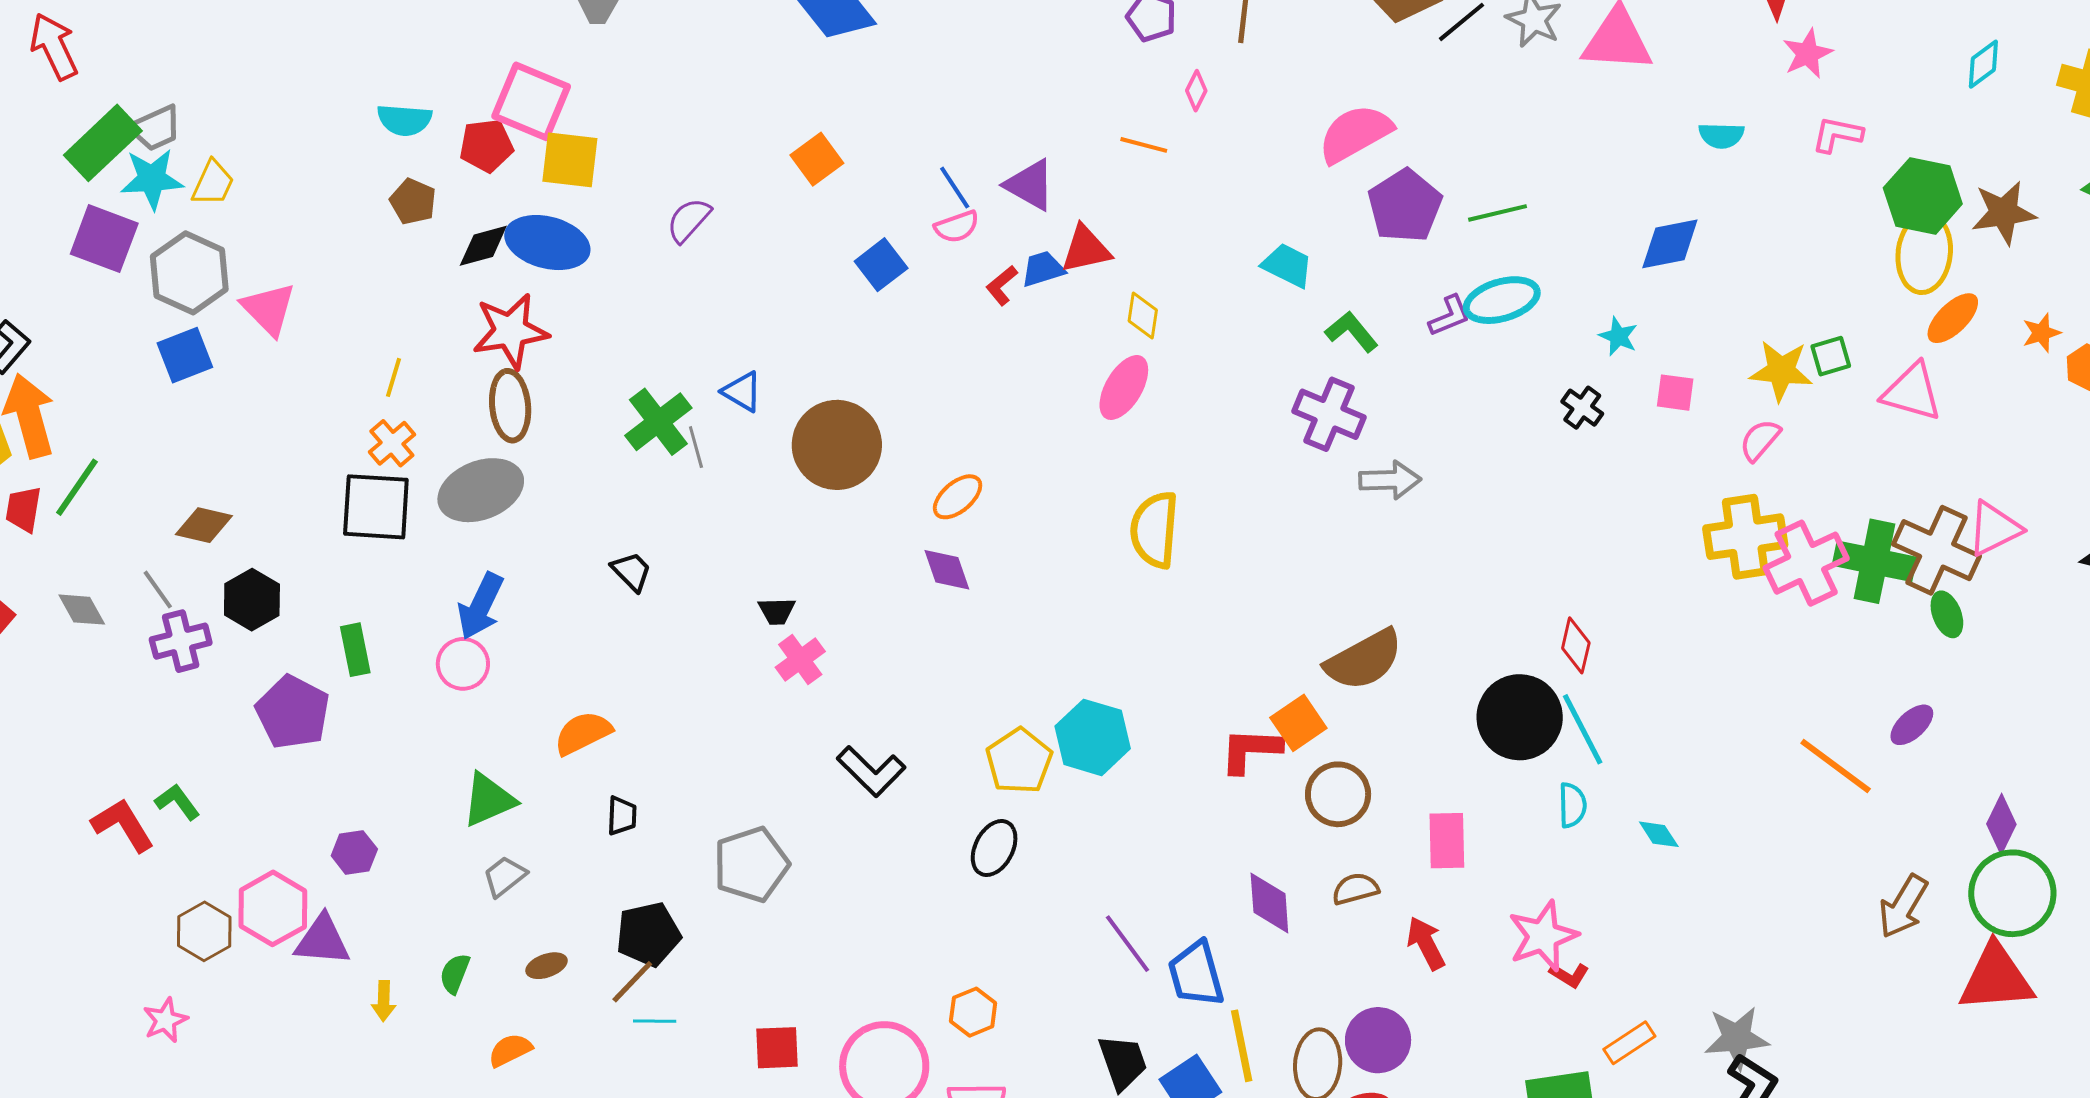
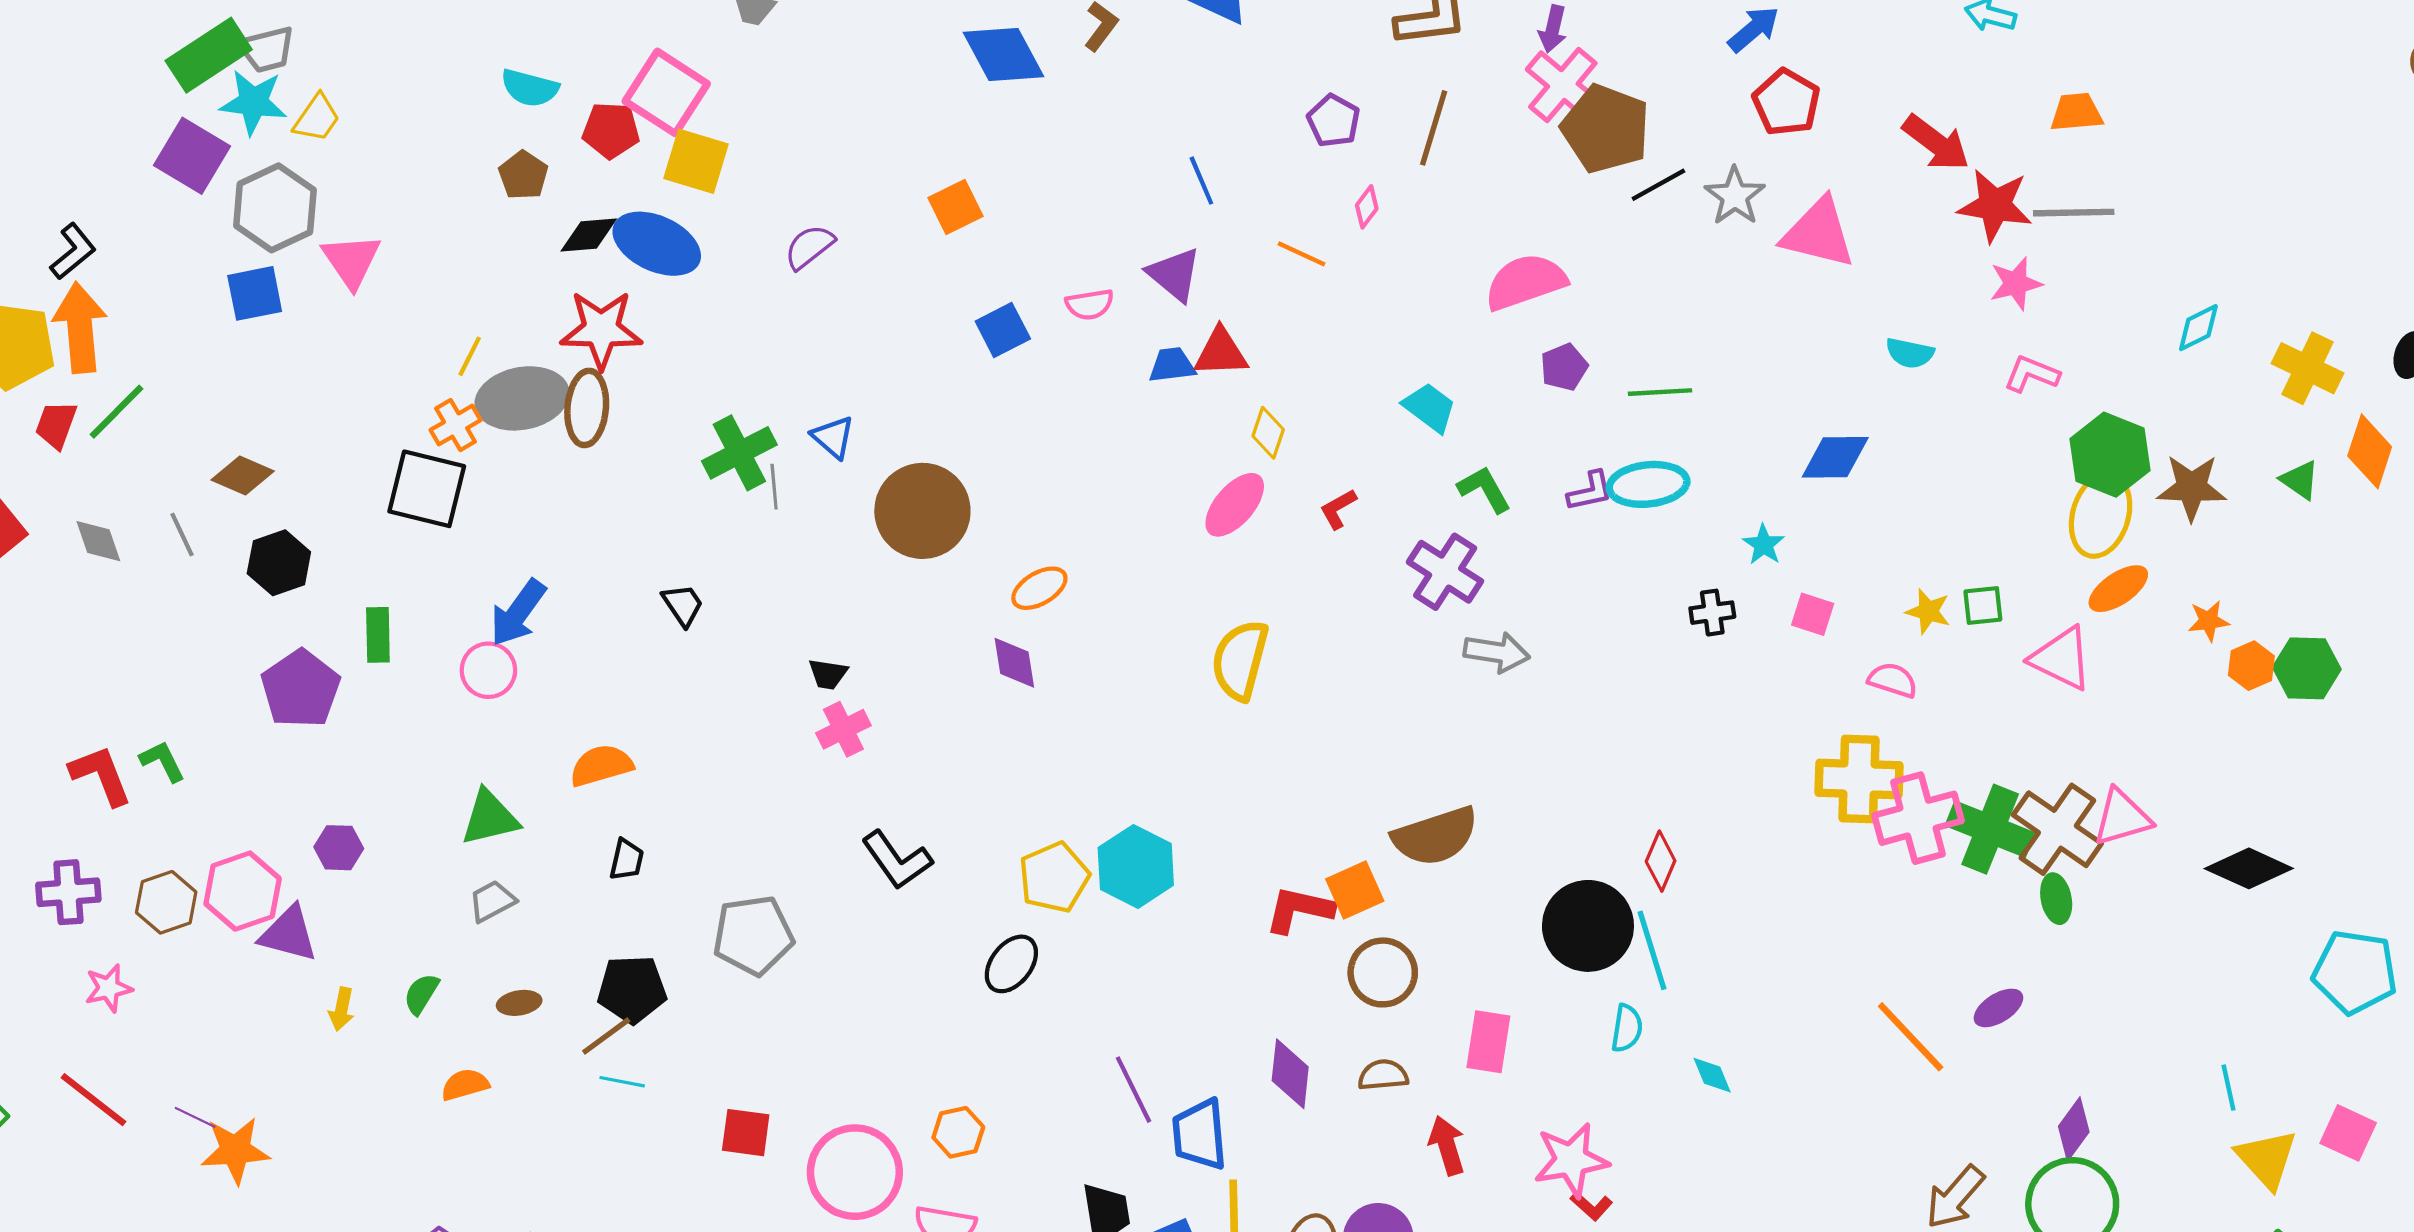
blue line: (955, 188) -> (1201, 181), moved
purple pentagon: (1405, 206) -> (1564, 367), size x0.6
red L-shape: (1002, 285) -> (1338, 509), moved
yellow star: (1781, 371) -> (1928, 611), size x0.7
black cross: (1582, 408) -> (1712, 613), turned 36
pink semicircle: (1760, 440) -> (1893, 680), turned 57
gray ellipse: (481, 490) -> (522, 398), moved
purple cross: (181, 641) -> (68, 892), moved

